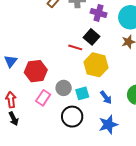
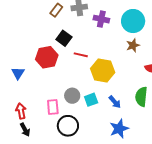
black square: (92, 37) -> (64, 38), moved
red hexagon: (36, 71) -> (47, 57), moved
pink rectangle: (43, 98) -> (53, 107), turned -35
black circle: (72, 117) -> (68, 126), moved

